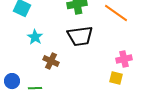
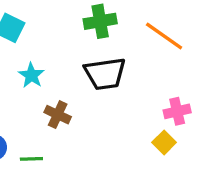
yellow square: (116, 78) -> (164, 142), turned 32

